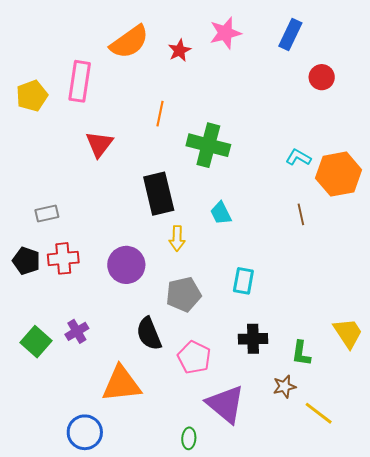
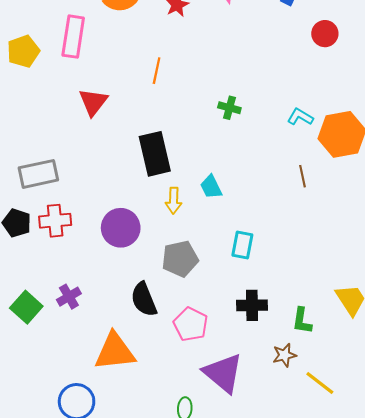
green cross: (208, 145) -> (229, 108), moved, size x0.5
cyan trapezoid: (221, 213) -> (211, 187), moved
gray rectangle: (47, 214) -> (38, 174), size x1.6

